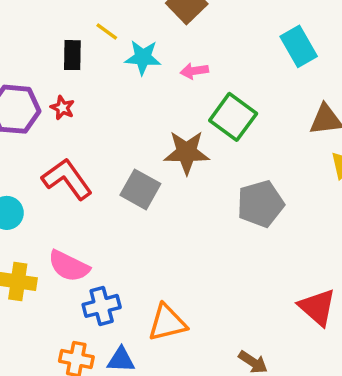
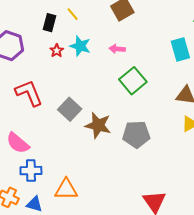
cyan star: (143, 57) -> (80, 46), moved
red star: (62, 108) -> (57, 51), moved
brown star: (187, 152) -> (98, 125), moved

